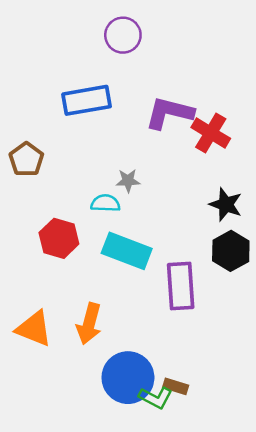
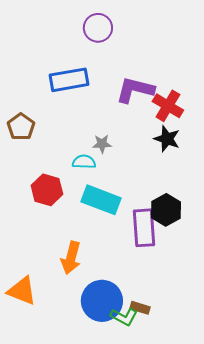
black star: (226, 204) -> (167, 139), moved
black hexagon: (231, 251) -> (166, 210), moved
orange triangle: (34, 329) -> (22, 291), moved

